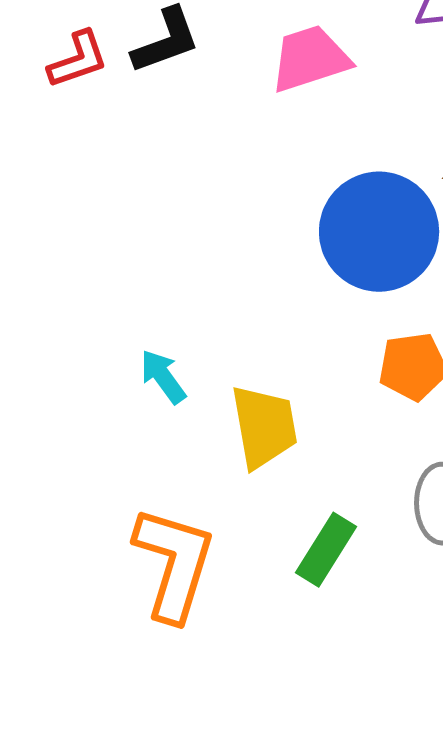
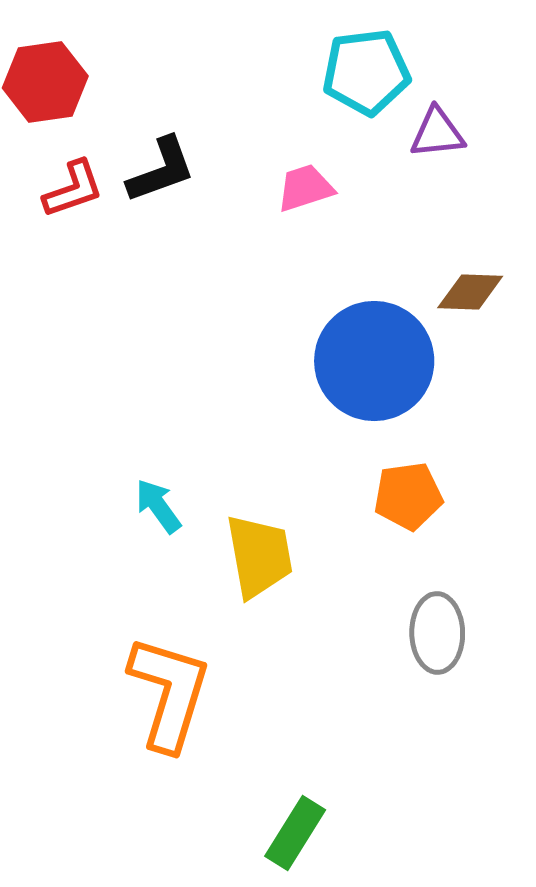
pink trapezoid: (310, 59) -> (305, 188), size x0.7
green rectangle: (326, 550) -> (295, 833), moved

